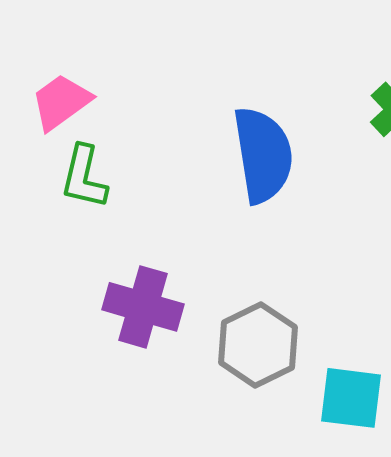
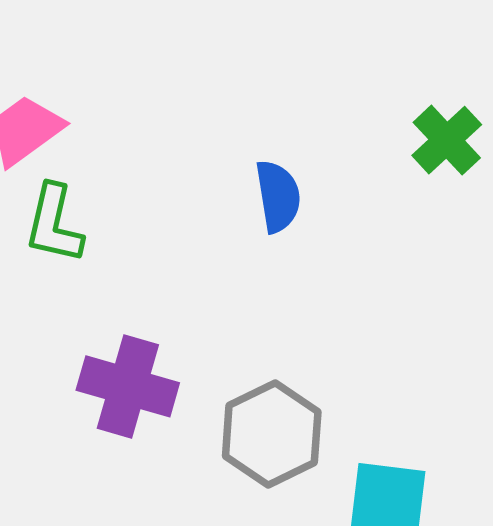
blue semicircle: (263, 155) -> (278, 196), size x0.6

